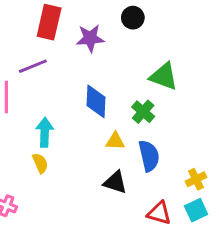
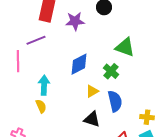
blue diamond: (96, 101) -> (79, 64), turned 60
yellow triangle: (115, 141) -> (92, 91), turned -32
yellow cross: (196, 179) -> (147, 117), turned 32

